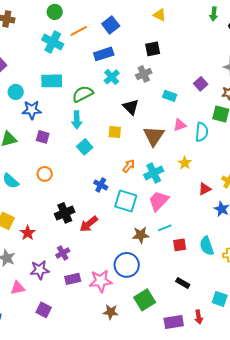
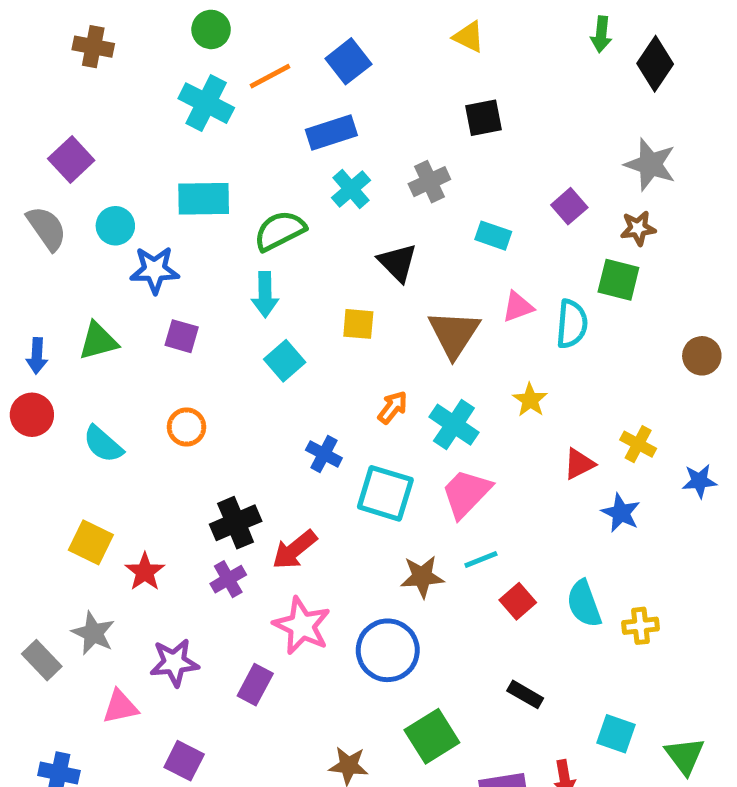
black square: (153, 49) -> (483, 118), moved
cyan cross: (154, 173) -> (454, 425), turned -30
red square: (180, 245) -> (518, 601), turned -32
purple cross: (63, 253) -> (228, 579), moved
purple rectangle: (73, 279) -> (255, 685), turned -49
pink star: (101, 281) -> (302, 626), moved, turned 30

